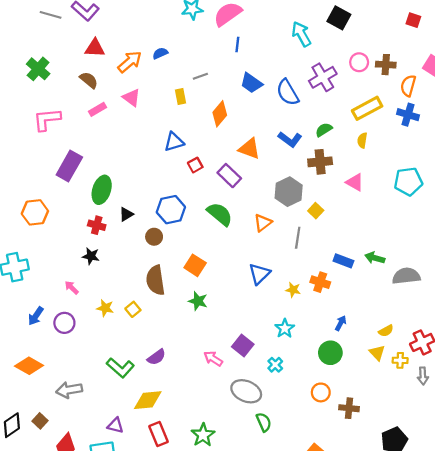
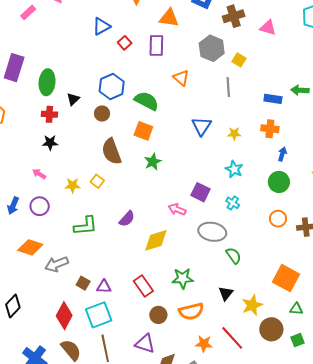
purple rectangle: (229, 176) -> (156, 45), turned 60
green semicircle: (220, 214) -> (147, 101), moved
orange triangle: (263, 223) -> (181, 78), moved, turned -30
orange cross: (320, 282) -> (270, 129), moved
green star: (198, 301) -> (153, 162), turned -30
orange diamond: (29, 366) -> (30, 247), moved
green L-shape: (120, 368) -> (86, 226), moved, turned -35
yellow diamond: (148, 400) -> (156, 240), moved
brown square: (40, 421) -> (83, 283), moved
green star: (203, 435) -> (183, 278), turned -30

